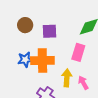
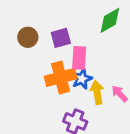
pink rectangle: (78, 52) -> (79, 58), moved
blue star: (25, 60) -> (82, 79), moved

